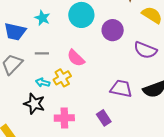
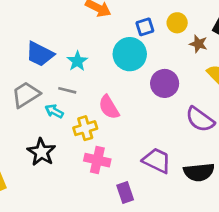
cyan star: (42, 18) -> (77, 61), moved
cyan arrow: (43, 82) -> (54, 111), moved
pink cross: (64, 118) -> (97, 160), moved

